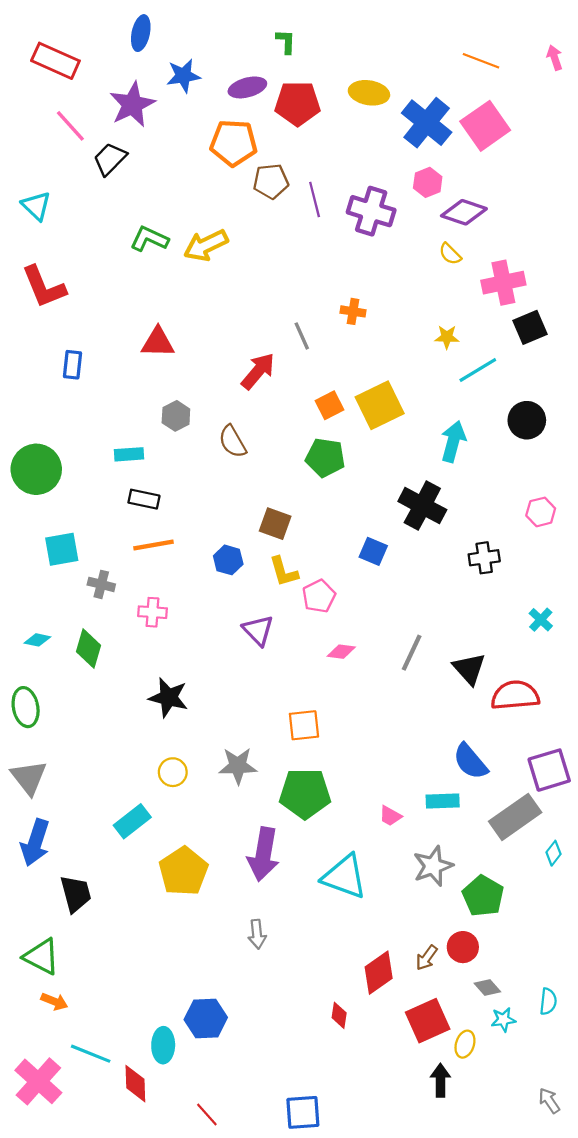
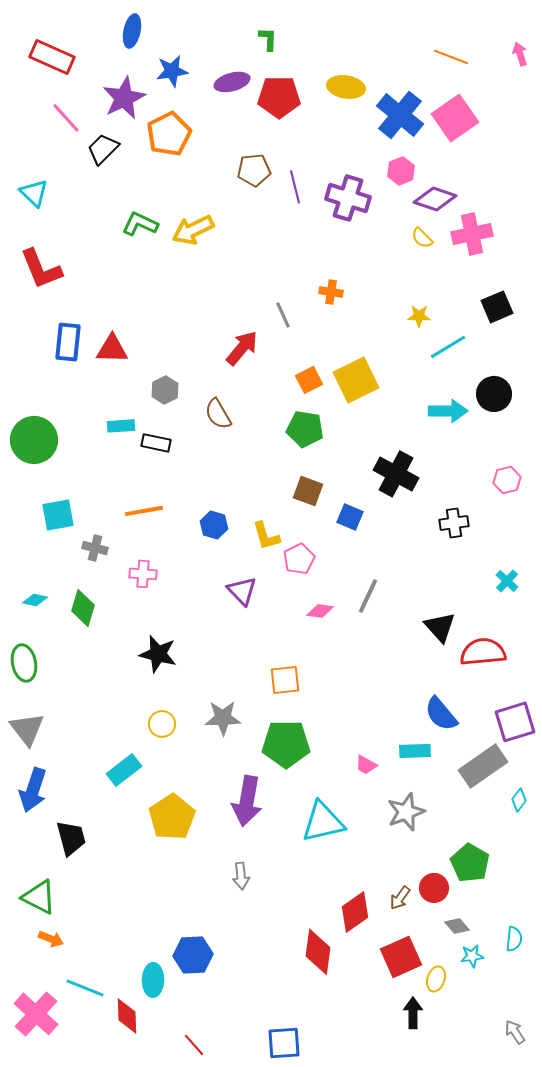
orange pentagon: (234, 143) -> (169, 134), moved, turned -30
pink cross: (503, 283) -> (472, 234), moved
red triangle: (158, 342) -> (112, 349), moved
blue rectangle: (73, 365) -> (68, 342), size x1.4
cyan arrow: (453, 442) -> (448, 411), moved, turned 75
black rectangle: (144, 499) -> (156, 443), moved
brown square: (275, 524) -> (308, 491), moved
gray line: (412, 653) -> (368, 596), moved
cyan triangle: (344, 877) -> (323, 822), turned -33
green pentagon: (483, 896) -> (470, 863), moved
red diamond: (339, 1015) -> (318, 952), size x1.8

